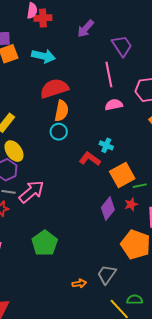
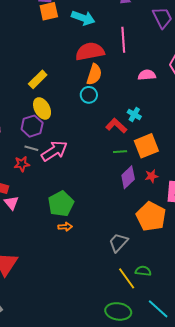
pink line: (109, 74) -> (123, 40), moved
green line: (140, 186) -> (120, 152), moved
orange arrow: (79, 284) -> (65, 227), moved

